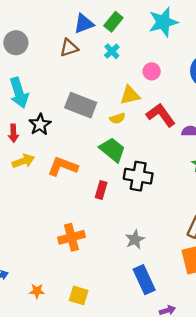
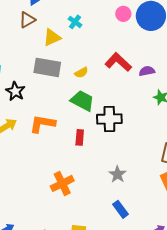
cyan cross: (112, 51) -> (75, 22), moved
pink circle: (152, 71) -> (123, 14), moved
yellow triangle: (130, 95) -> (52, 37), moved
blue rectangle: (144, 280) -> (121, 209), moved, size x0.7

